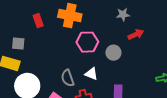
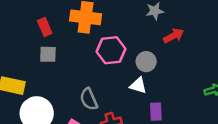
gray square: (18, 44) -> (48, 54), moved
white triangle: (91, 74) -> (138, 85), moved

